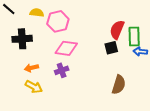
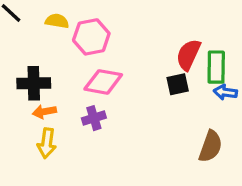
black cross: (22, 39) -> (34, 83), moved
brown semicircle: (119, 85) -> (211, 146), moved
yellow arrow: (34, 87) -> (47, 143), turned 66

